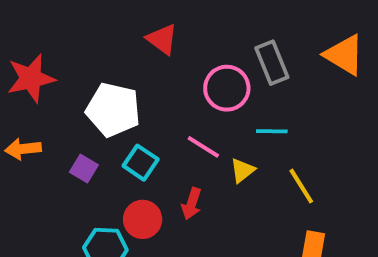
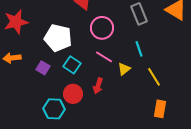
pink circle: (227, 88) -> (102, 28), moved
cyan line: (272, 131) -> (139, 49), turned 70

